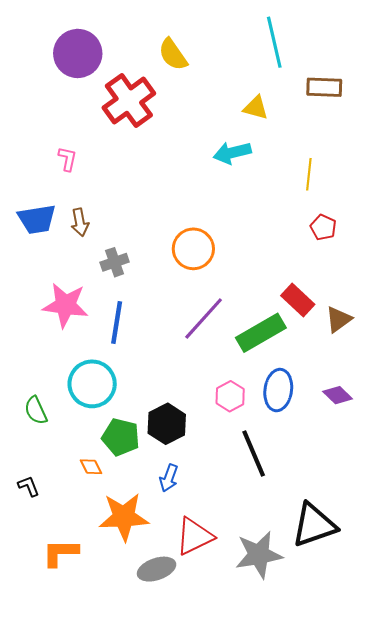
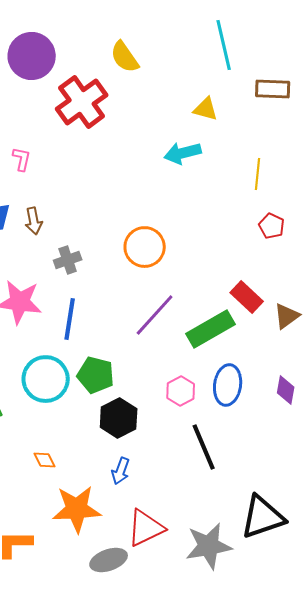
purple diamond: (338, 395) -> (286, 390), turned 56
green pentagon: (121, 437) -> (96, 375), moved

